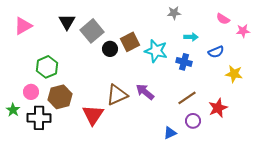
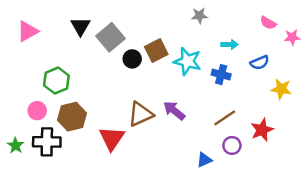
gray star: (174, 13) -> (199, 16), moved
green star: (13, 110) -> (16, 145), moved

